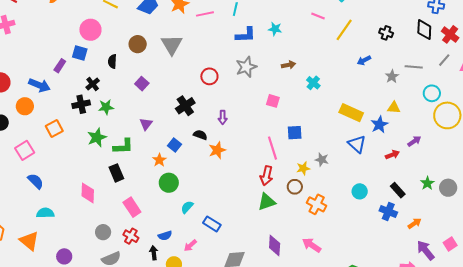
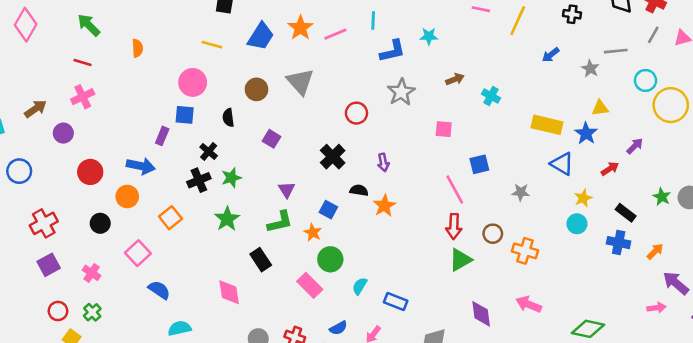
green L-shape: (123, 146) -> (280, 222), moved
yellow star: (303, 168) -> (583, 198), moved
pink rectangle: (132, 207) -> (310, 285), moved

